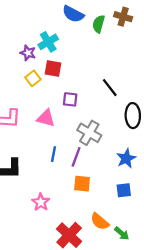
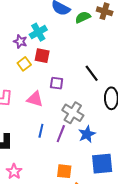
green semicircle: (99, 24) -> (83, 17), turned 49
blue star: (126, 158) -> (87, 134), moved
orange square: (82, 184) -> (64, 171), moved
blue square: (124, 190) -> (102, 164), size x1.6
pink star: (41, 202) -> (14, 171), moved

